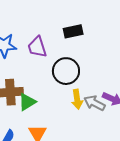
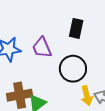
black rectangle: (73, 31) -> (76, 28), turned -60

